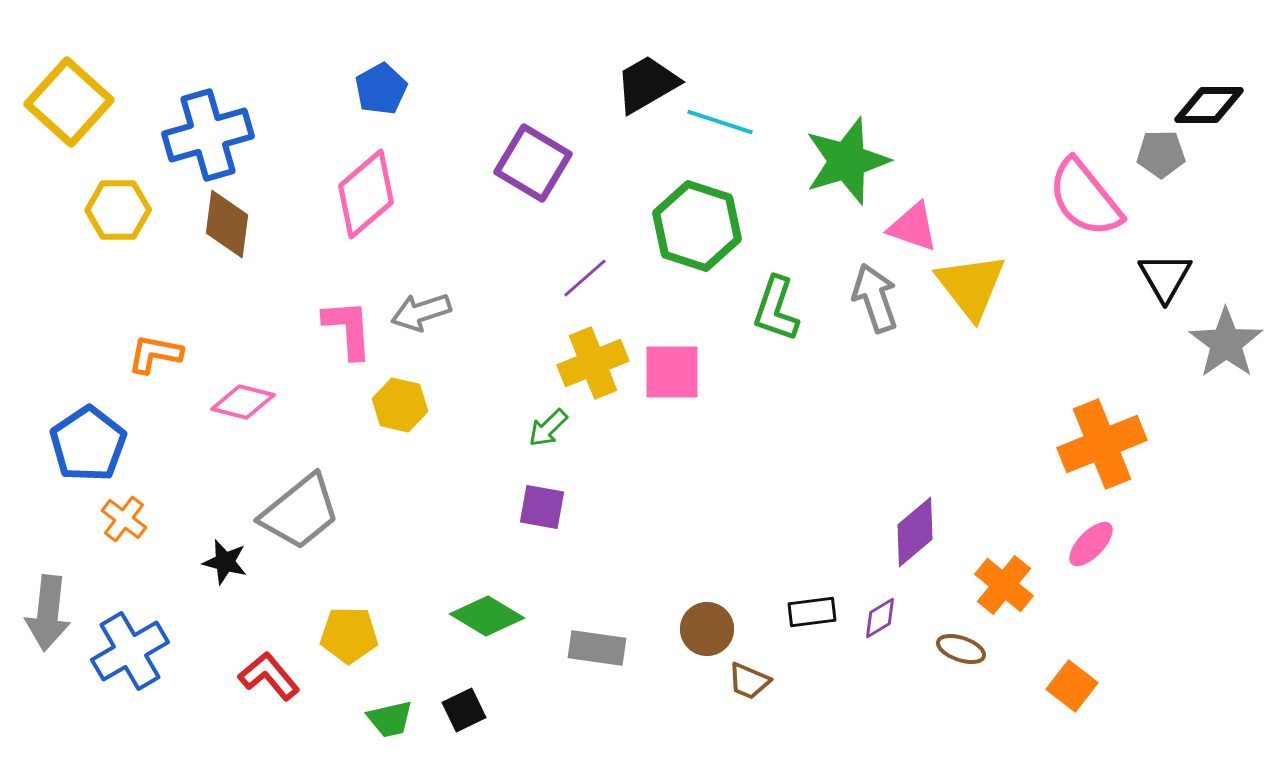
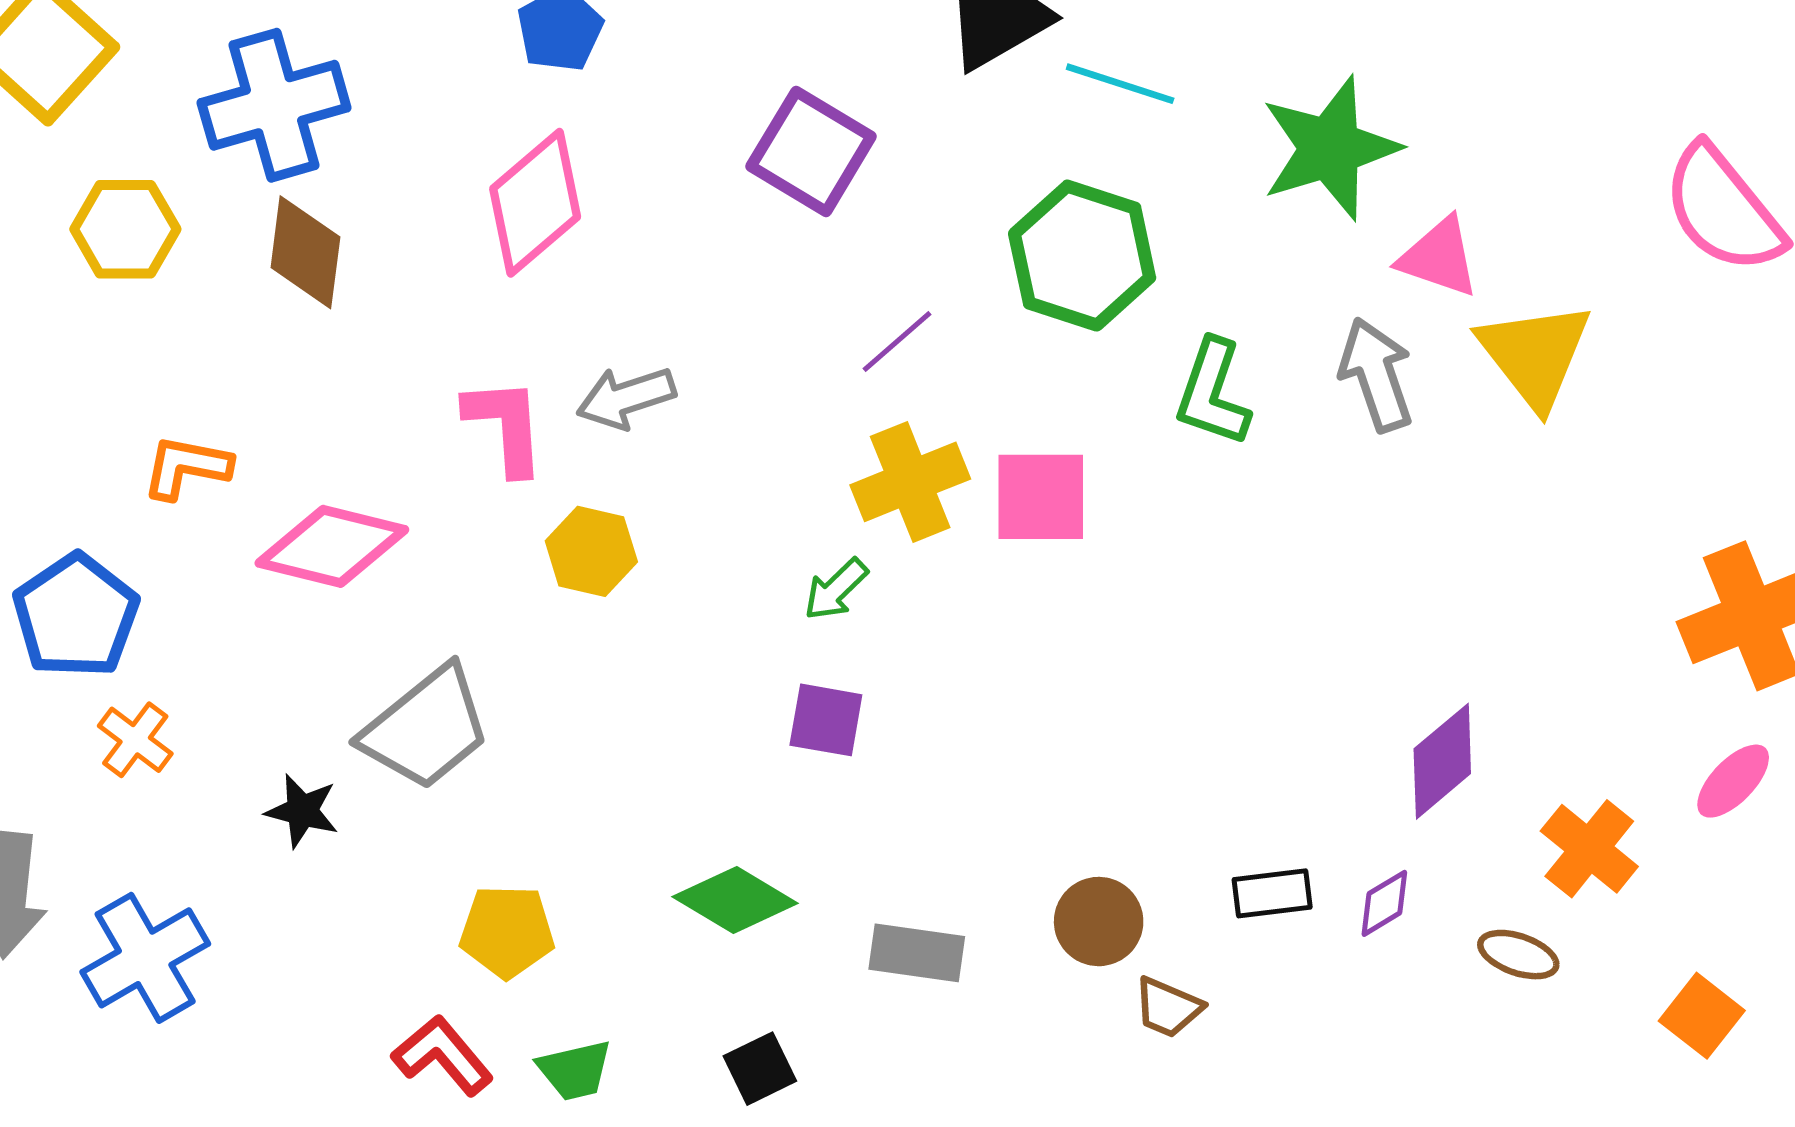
pink diamond: (243, 402) -> (332, 546), size x1.4
red L-shape: (269, 676) -> (443, 1055), moved
black square: (464, 710) -> (760, 1069), moved

